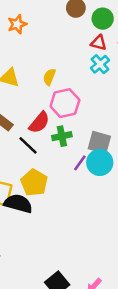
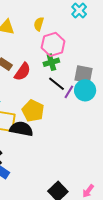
red semicircle: (39, 122) -> (22, 72), moved
green cross: (62, 136) -> (51, 62), moved
black line: (28, 145) -> (57, 84), moved

